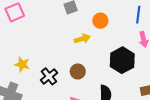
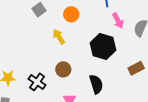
yellow arrow: (82, 39) -> (59, 37), turned -91

